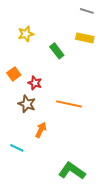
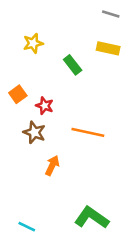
cyan line: (17, 148) -> (27, 227), moved

